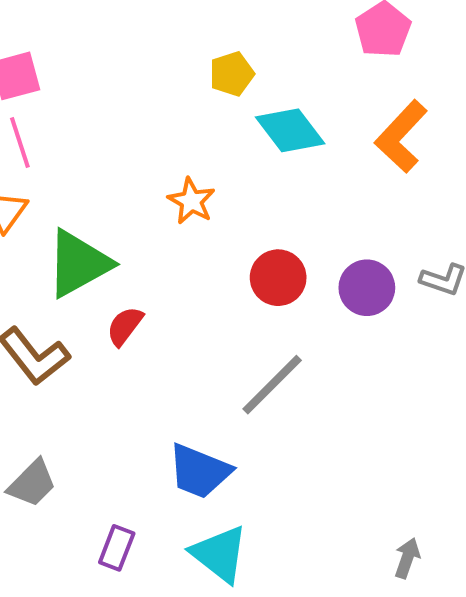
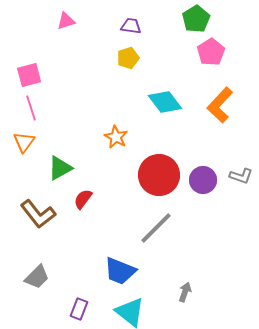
yellow pentagon: (232, 74) -> (128, 58), moved
green triangle: (78, 264) -> (60, 168), size x0.7
red circle: (278, 278) -> (159, 175), size x1.5
gray arrow: (407, 558) -> (185, 292), moved

